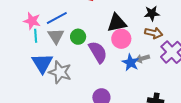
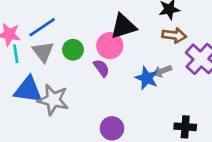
pink circle: (121, 39) -> (110, 46), moved
purple semicircle: (98, 52) -> (101, 68), size x0.6
blue triangle: (42, 63) -> (28, 90), turned -45

